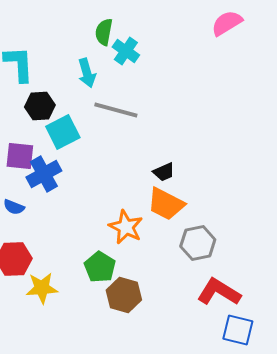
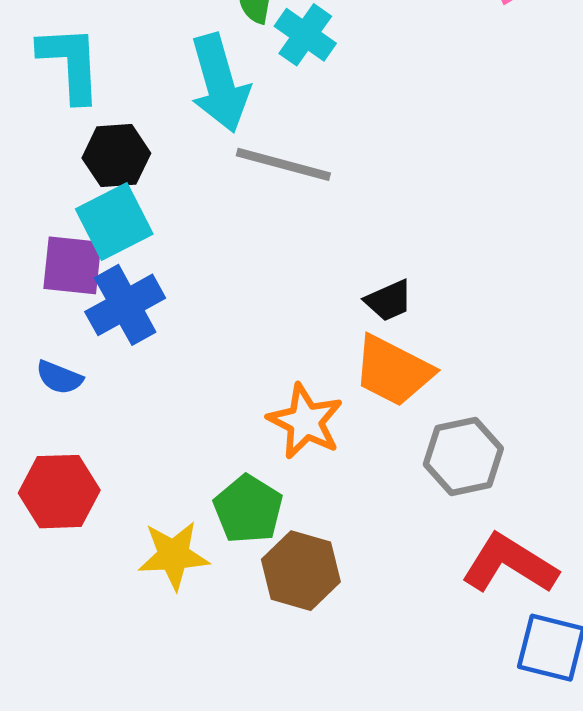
cyan arrow: (87, 73) -> (220, 83), size x1.5
cyan square: (63, 132) -> (114, 221), moved
yellow star: (42, 288) -> (173, 555), moved

